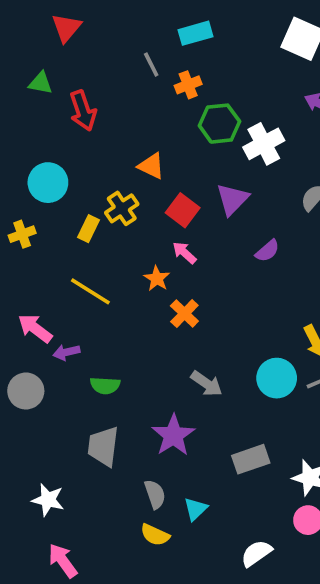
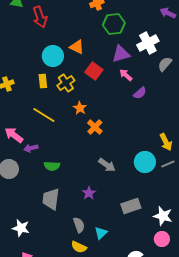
white cross: (264, 144) -> (148, 43), moved
cyan circle: (48, 183) -> (53, 56), moved
purple triangle: (232, 199) -> (121, 54), moved, turned 30
yellow cross: (122, 208) -> (66, 83), moved
yellow rectangle: (89, 229) -> (43, 81), turned -32
pink arrow: (184, 253) -> (126, 75), moved
purple star: (173, 435) -> (89, 193), size x0.6

